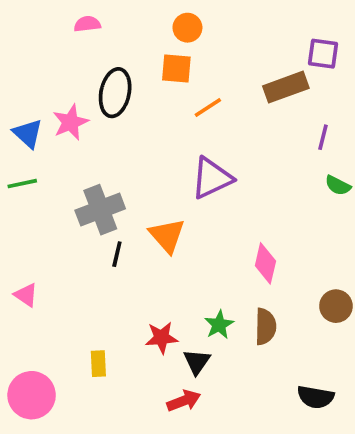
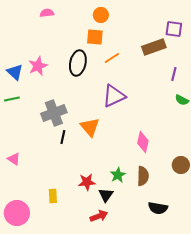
black ellipse: (115, 93) -> (78, 63), moved
black semicircle: (316, 397) -> (158, 208), moved

